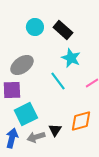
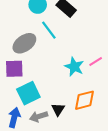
cyan star: (71, 58) -> (74, 67), moved
cyan line: (58, 81) -> (49, 30), moved

